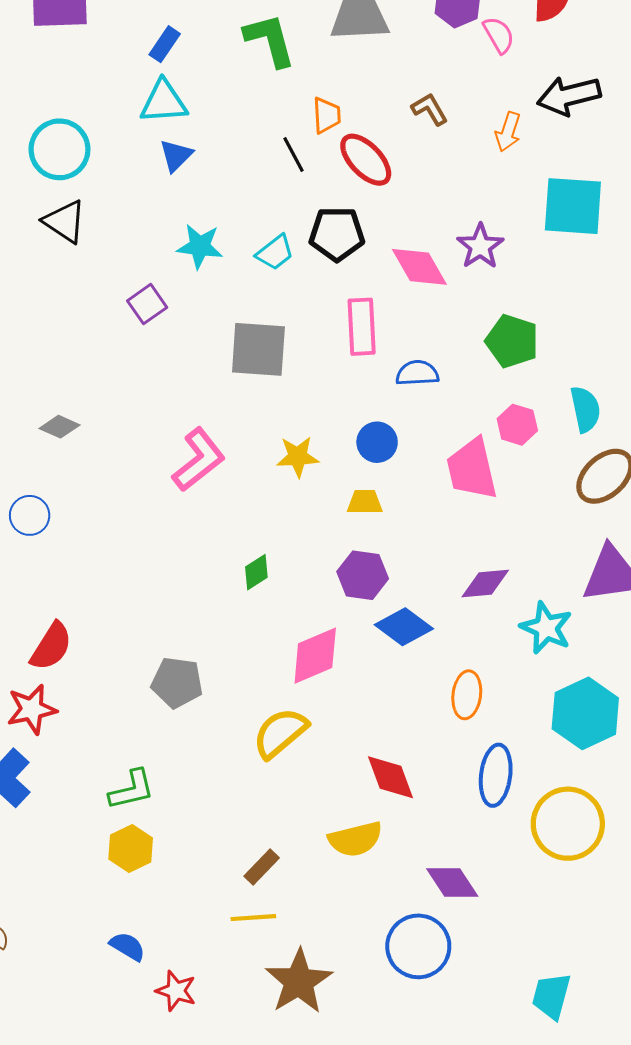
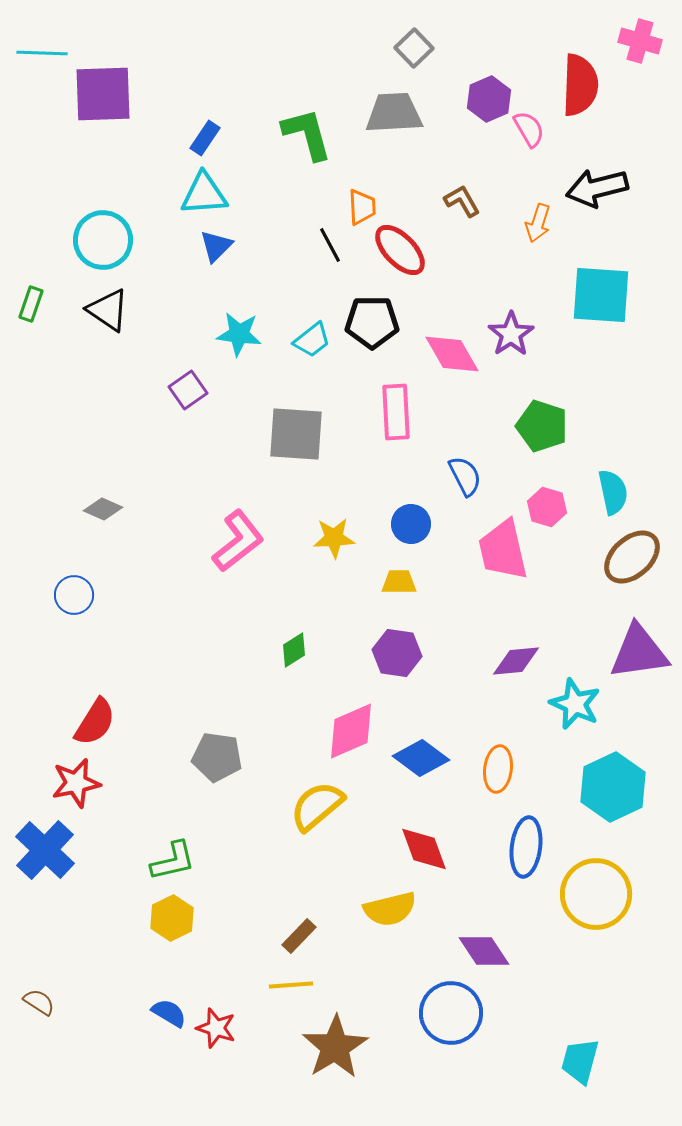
blue semicircle: (417, 373) -> (465, 476), moved, turned 66
blue diamond: (404, 627) -> (421, 758), moved
red star: (176, 991) -> (216, 1028), moved

